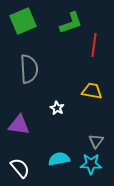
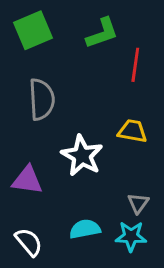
white star: (57, 108) -> (82, 156), size x2.0

